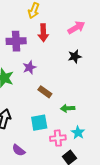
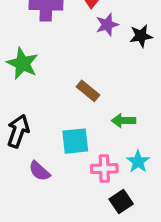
purple star: (29, 67) -> (107, 25), moved
purple semicircle: (19, 150) -> (39, 171), moved

